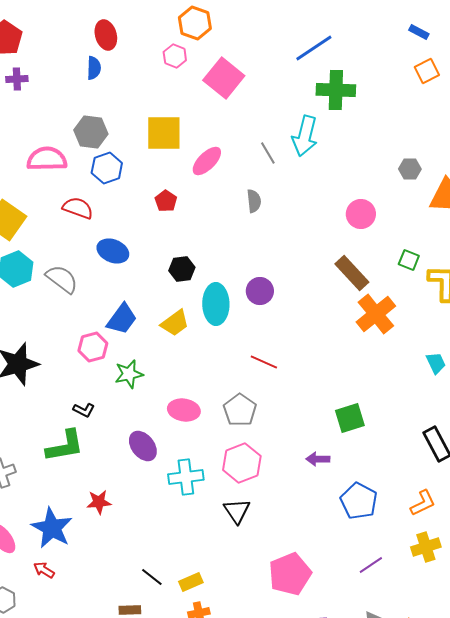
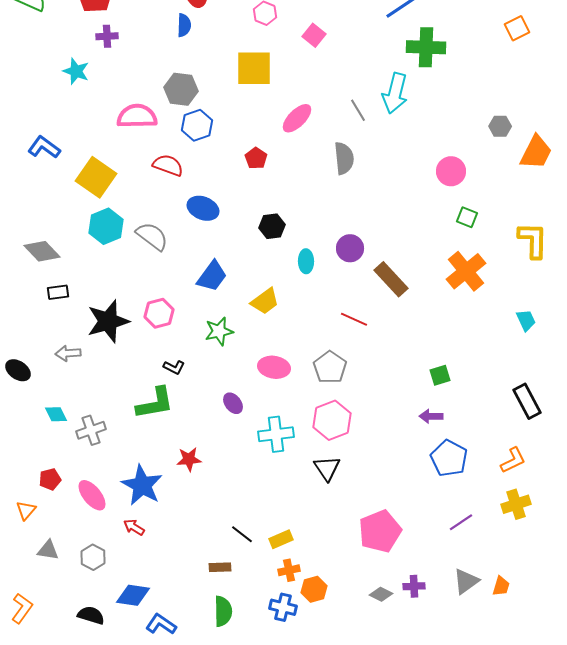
pink square: (224, 78) -> (314, 35), size x0.6
yellow square: (164, 133) -> (254, 68), moved
gray semicircle: (254, 201) -> (344, 158), size x1.4
green square: (409, 260) -> (467, 217), moved
brown rectangle: (352, 273) -> (391, 279), moved
cyan ellipse: (216, 304) -> (306, 261), size x0.6
yellow trapezoid: (175, 323) -> (265, 301), moved
pink hexagon: (93, 347) -> (159, 313), moved
green square: (350, 418) -> (440, 375), size x0.7
purple ellipse: (143, 446) -> (233, 403), size x0.7
purple arrow: (318, 459) -> (431, 416), moved

